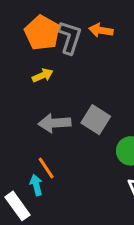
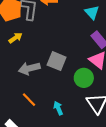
cyan arrow: (36, 185) -> (58, 108), moved

